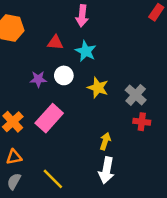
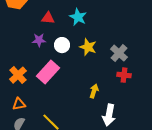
red triangle: (55, 43) -> (48, 18), moved
white circle: (64, 75) -> (62, 45), moved
white arrow: (106, 170) -> (109, 115), moved

